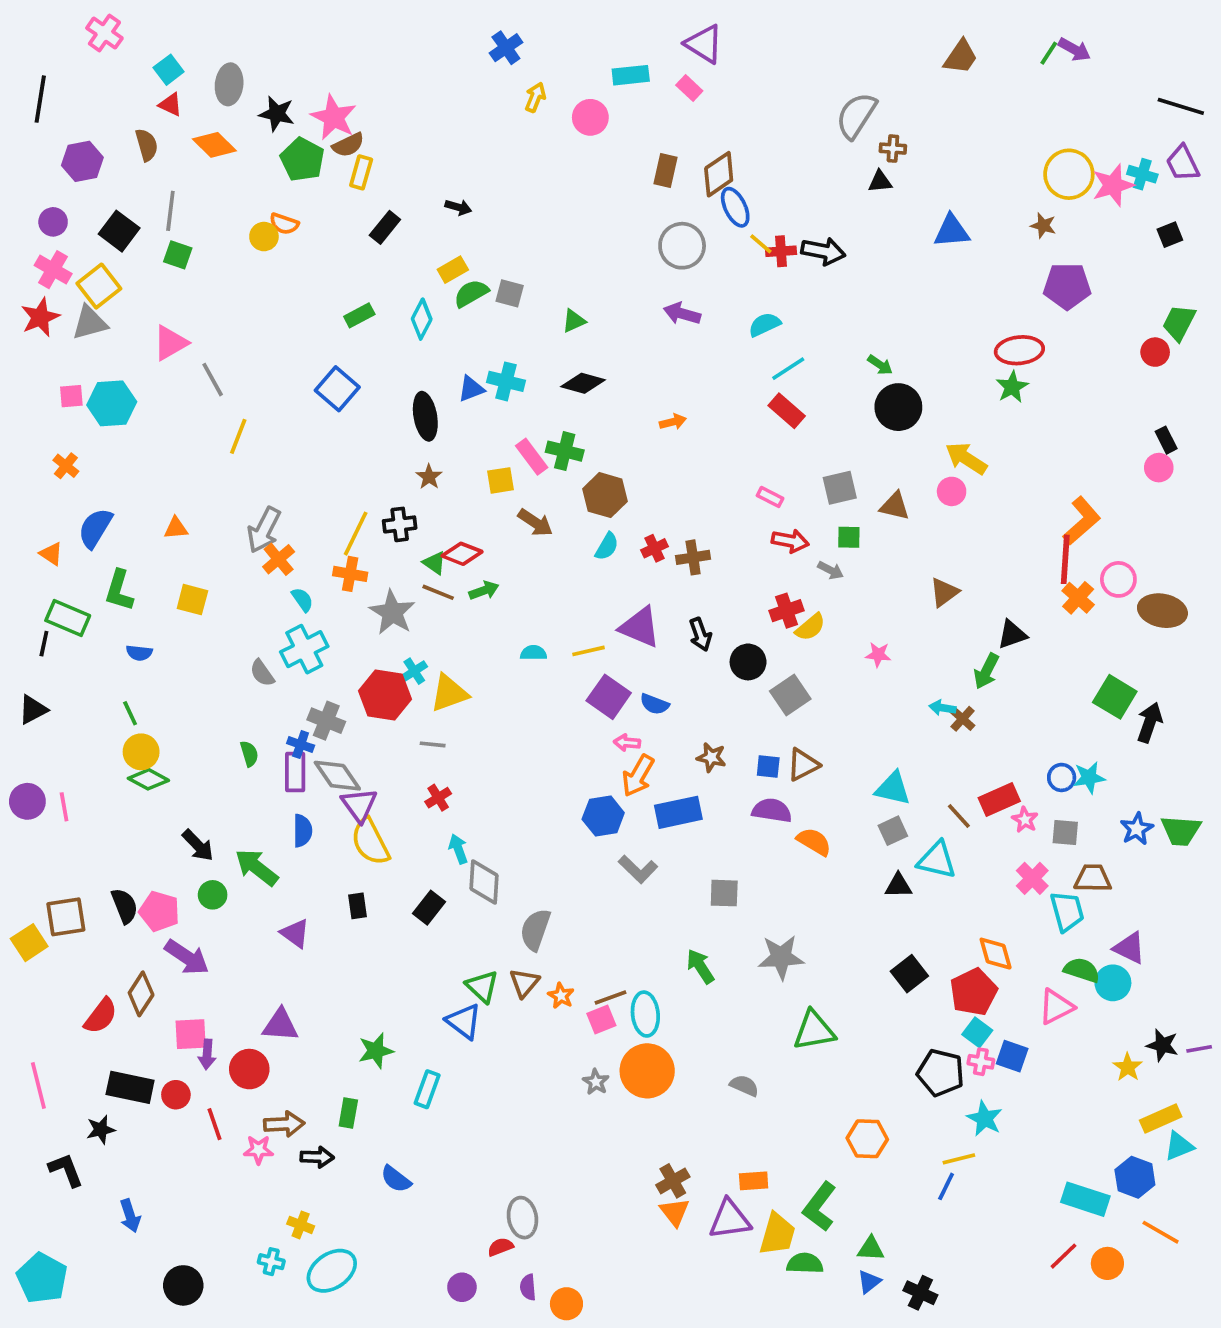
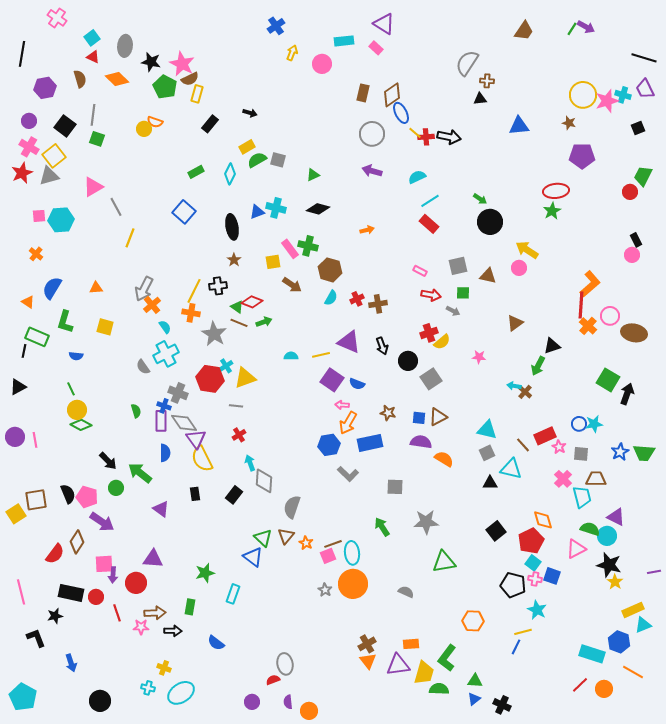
black star: (1162, 1045) -> (609, 565), moved, size x1.4

